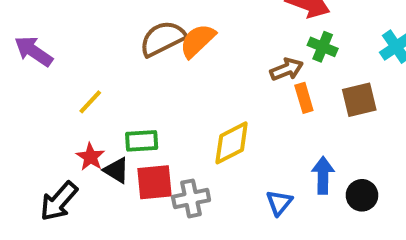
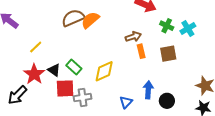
green cross: (323, 47) -> (167, 26), moved
green rectangle: (142, 141) -> (74, 67), moved, turned 42
red star: (90, 157) -> (34, 74), size x1.5
black triangle: (116, 170) -> (54, 70), moved

